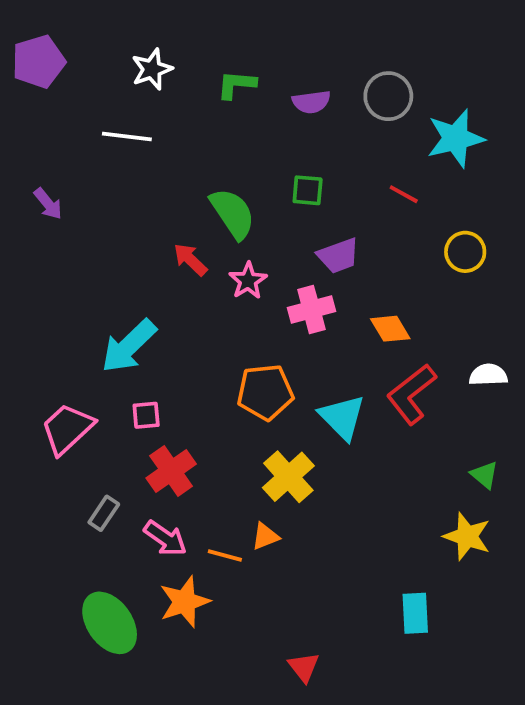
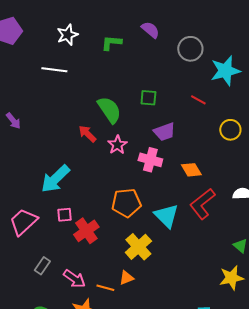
purple semicircle: (311, 102) -> (150, 30), moved, turned -132
purple arrow: (48, 204) -> (13, 121), moved
pink cross: (311, 310) -> (150, 160), turned 30
red cross: (171, 471) -> (86, 231), moved
yellow star: (467, 536) -> (231, 278), turned -30

